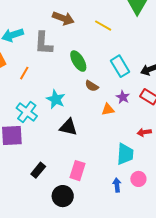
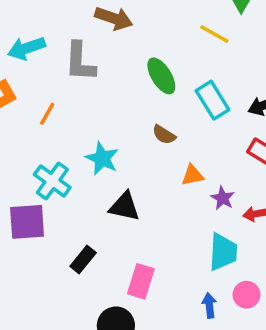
yellow line: (103, 26) -> (214, 34), moved
green ellipse: (78, 61) -> (161, 76), moved
purple star: (123, 97) -> (223, 198), moved
black rectangle: (38, 170) -> (83, 259), moved

